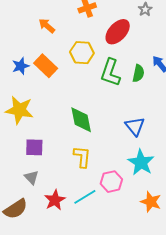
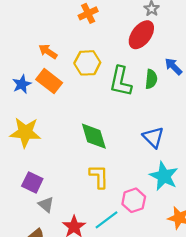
orange arrow: (47, 26) -> (48, 51), moved
red ellipse: (118, 32) -> (141, 35), moved
purple square: (34, 147) -> (32, 182), moved, turned 30

